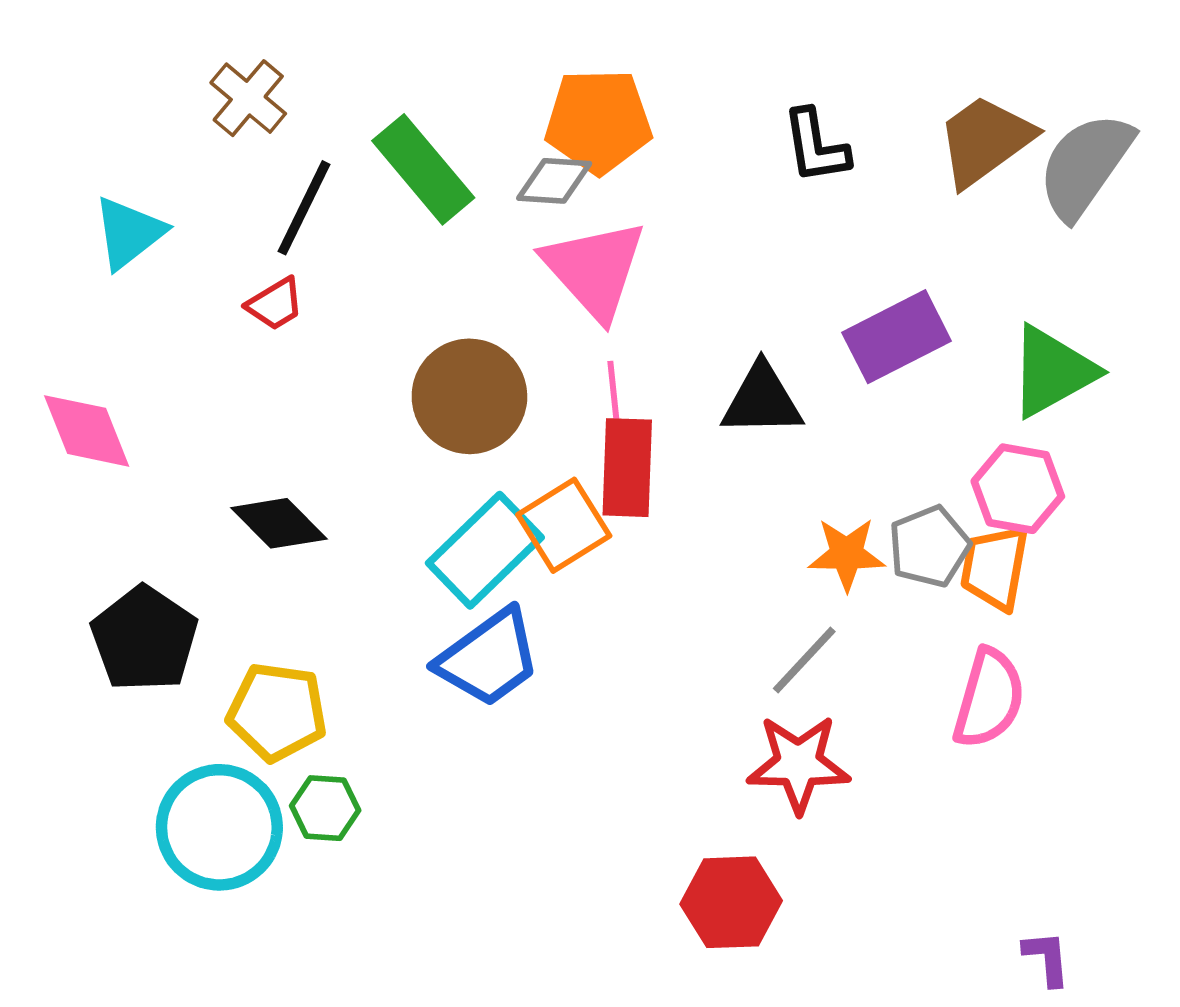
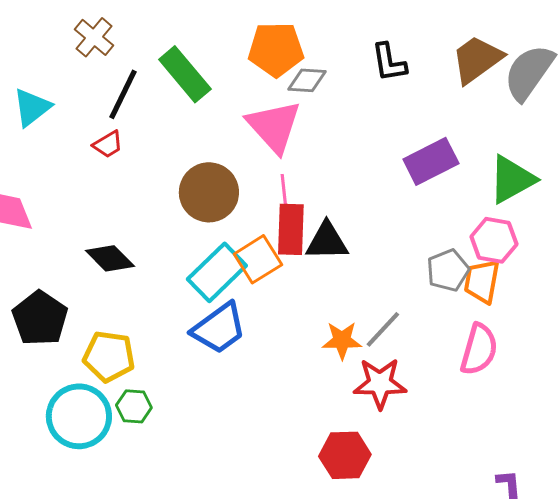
gray diamond: (554, 181) -> (307, 80), moved
black triangle: (762, 400) -> (327, 241), moved
orange star: (847, 554) -> (342, 340), moved

